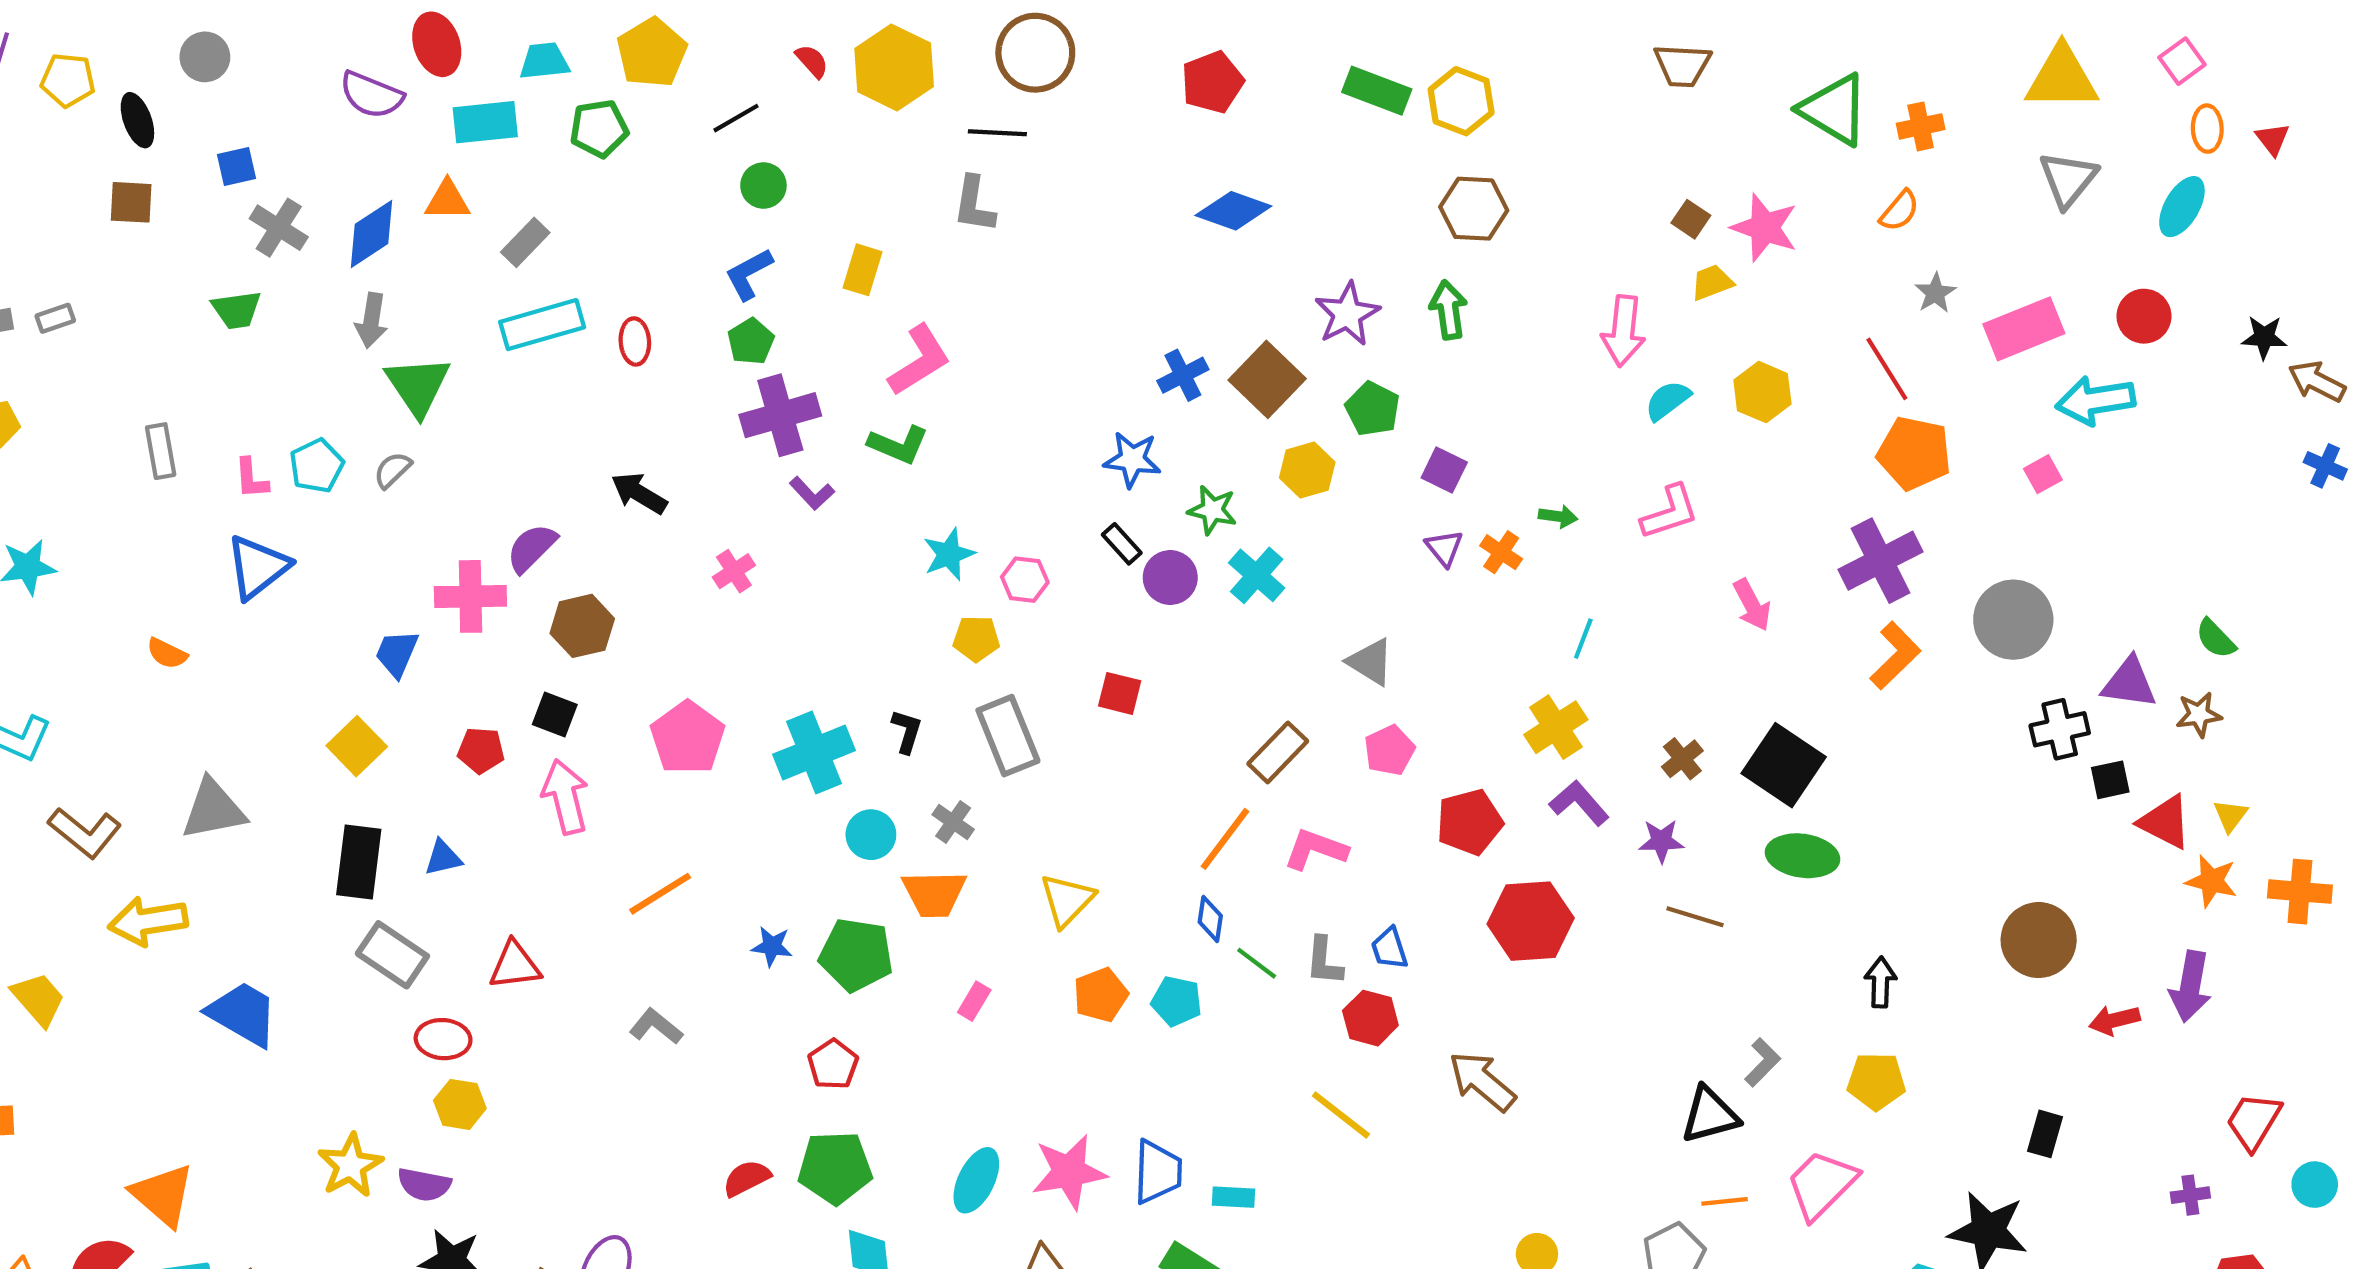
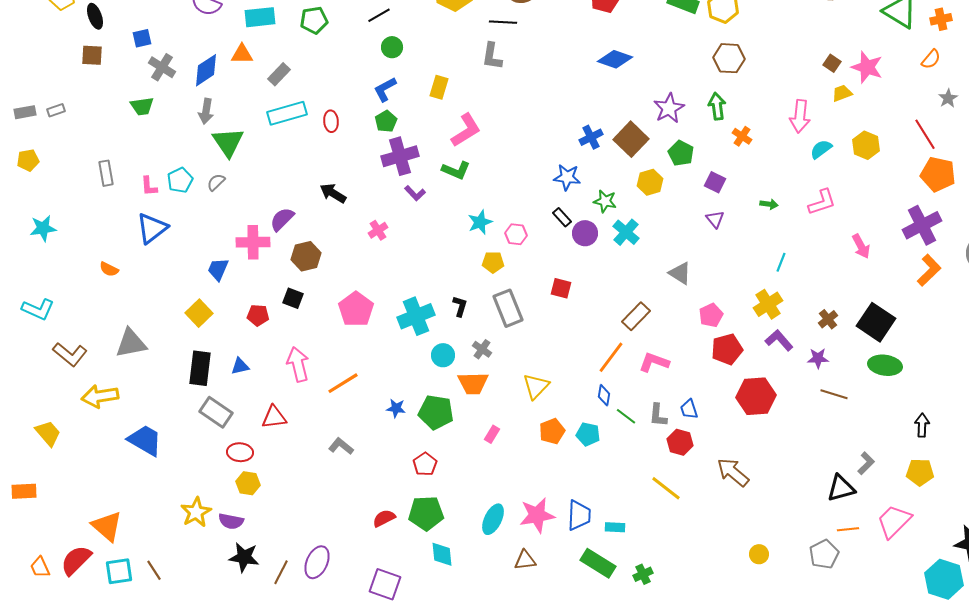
orange cross: (1501, 552) -> (742, 136), moved
pink pentagon: (1389, 750) -> (711, 315), moved
pink arrow: (565, 797) -> (298, 364), moved

